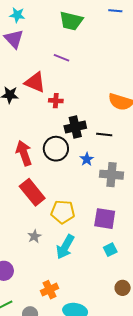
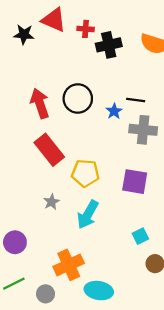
red cross: (56, 101) -> (86, 29), moved
black cross: (75, 127) -> (109, 45), moved
black line: (104, 135) -> (136, 100), moved
cyan square: (110, 250) -> (140, 236), moved
orange cross: (49, 290) -> (69, 265), size x1.4

